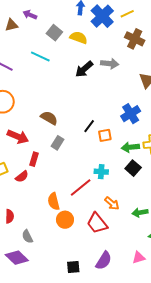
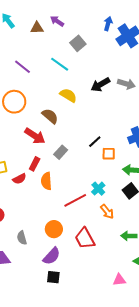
yellow semicircle: (79, 38) -> (68, 95), moved
brown semicircle: (49, 118) -> (50, 116), moved
red arrow: (18, 137) -> (35, 136), moved
cyan cross: (101, 172) -> (98, 189), turned 32
orange semicircle: (54, 201) -> (46, 181), moved
orange arrow: (112, 203) -> (107, 212), moved
gray semicircle: (27, 236) -> (22, 238), moved
purple semicircle: (104, 261) -> (52, 256), moved

